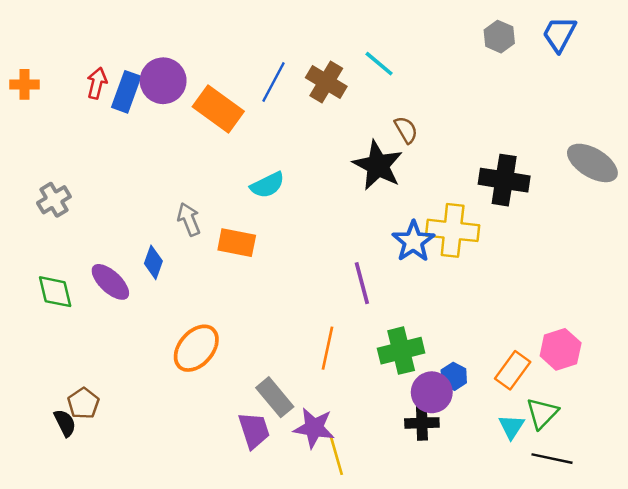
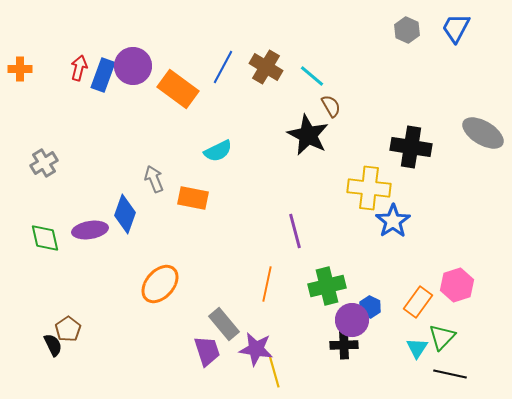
cyan line: (379, 64) -> (312, 76), moved
blue star: (413, 241) -> (393, 221), moved
blue diamond: (153, 262) -> (125, 214), size x1.4
purple ellipse: (110, 282) -> (90, 230), turned -52

